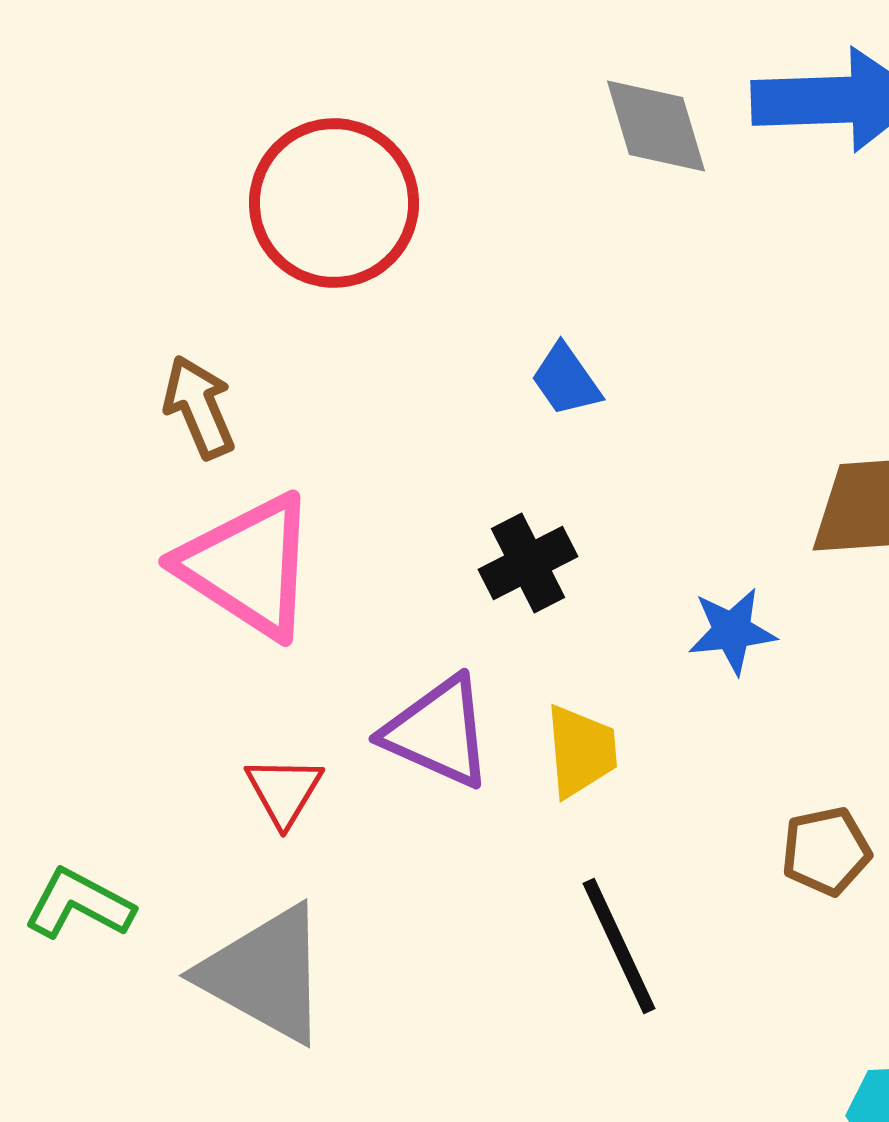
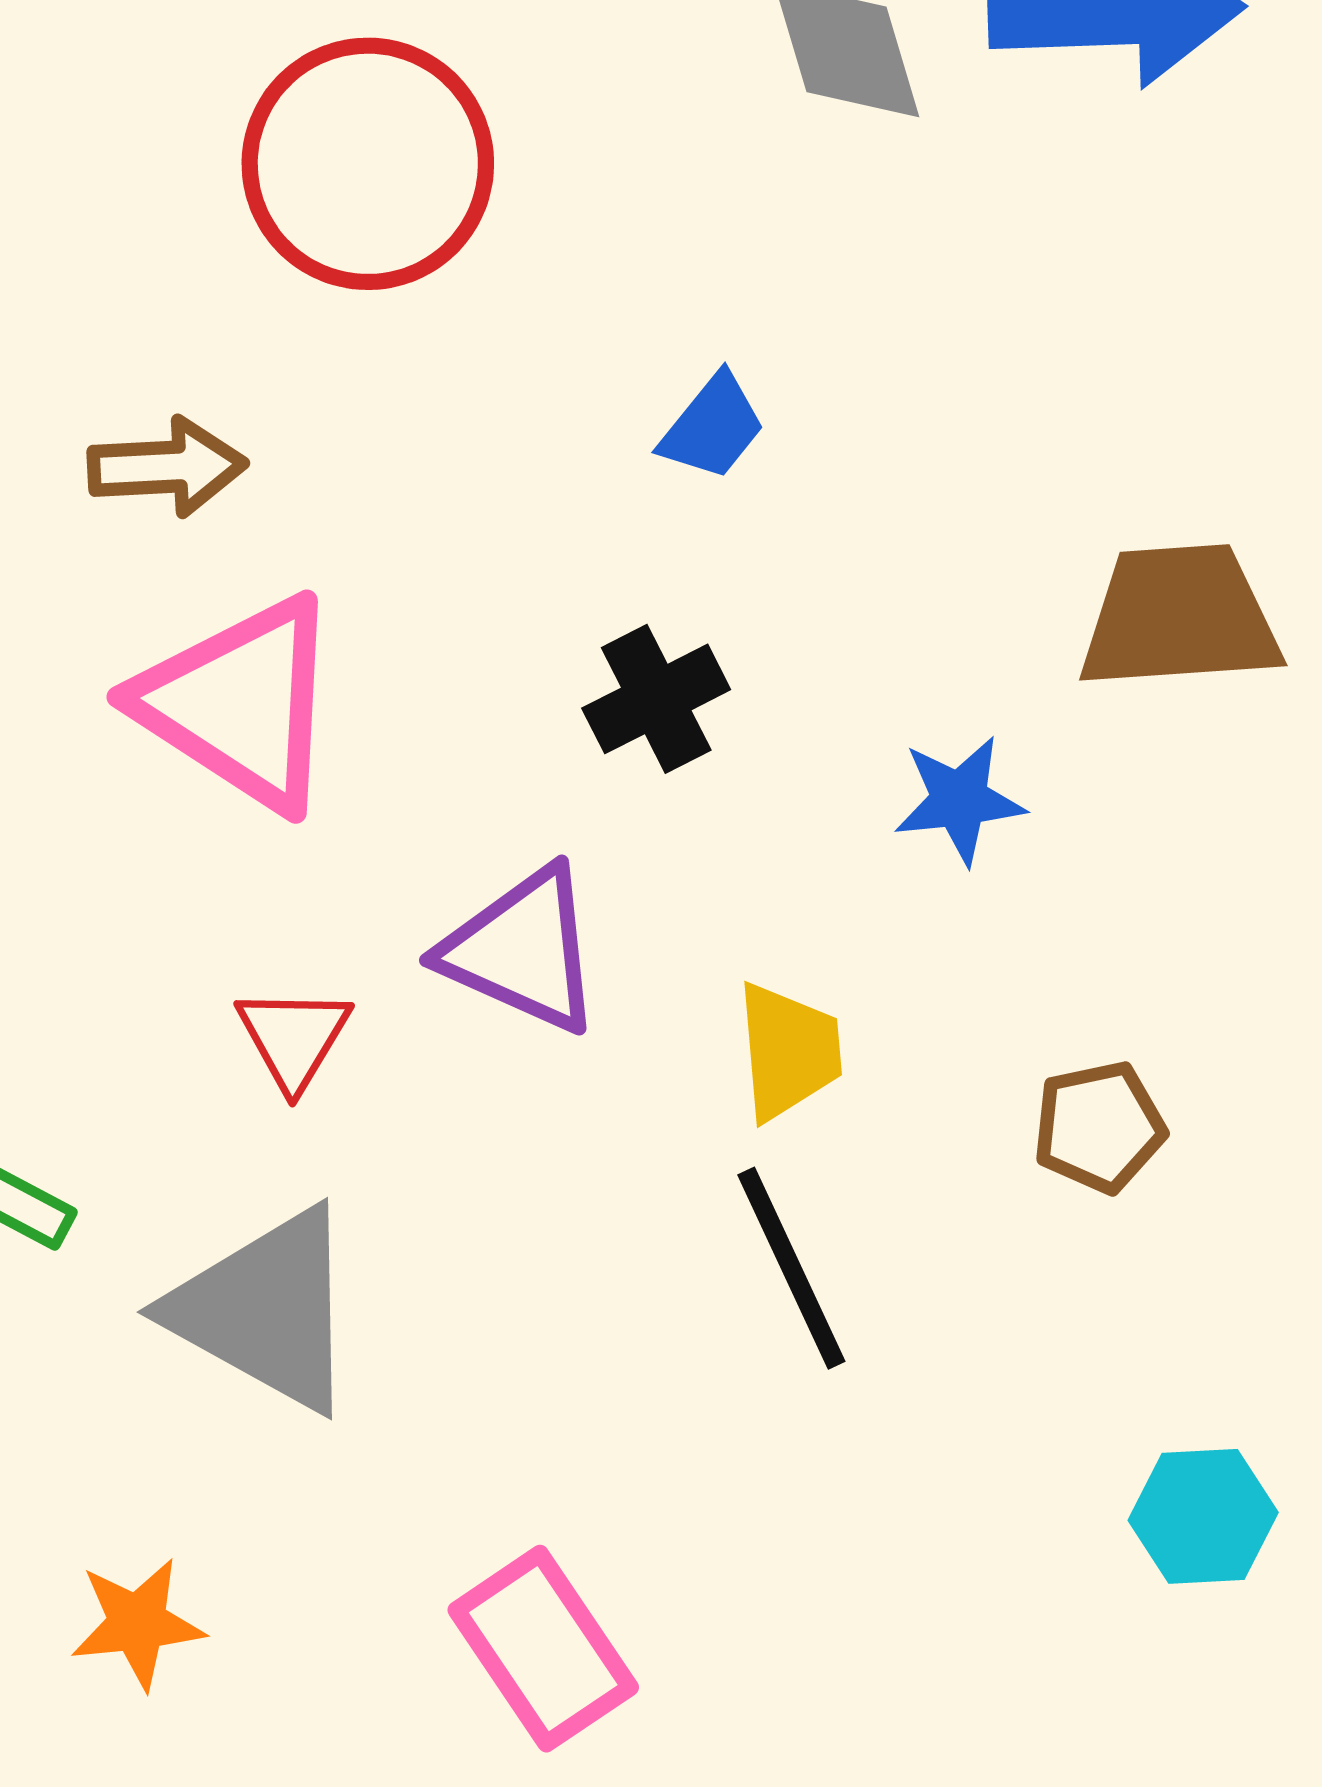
blue trapezoid: (566, 380) -> (713, 427), turned -106
brown arrow: (199, 407) -> (167, 467), turned 110
yellow trapezoid: (581, 751) -> (788, 1051), moved

